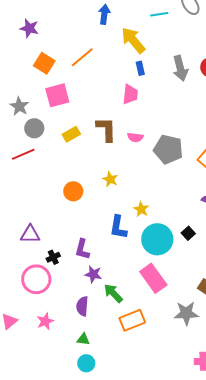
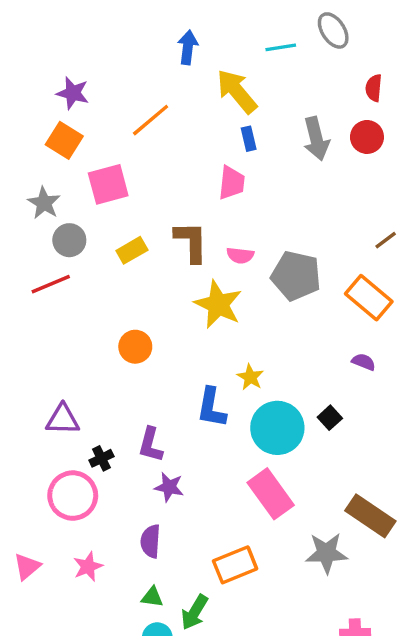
purple star: (29, 28) -> (73, 93), moved
orange square: (44, 63) -> (64, 140), moved
yellow star: (110, 179) -> (218, 304), moved, size x1.8
green arrow: (113, 293) -> (194, 612), moved, turned -105

